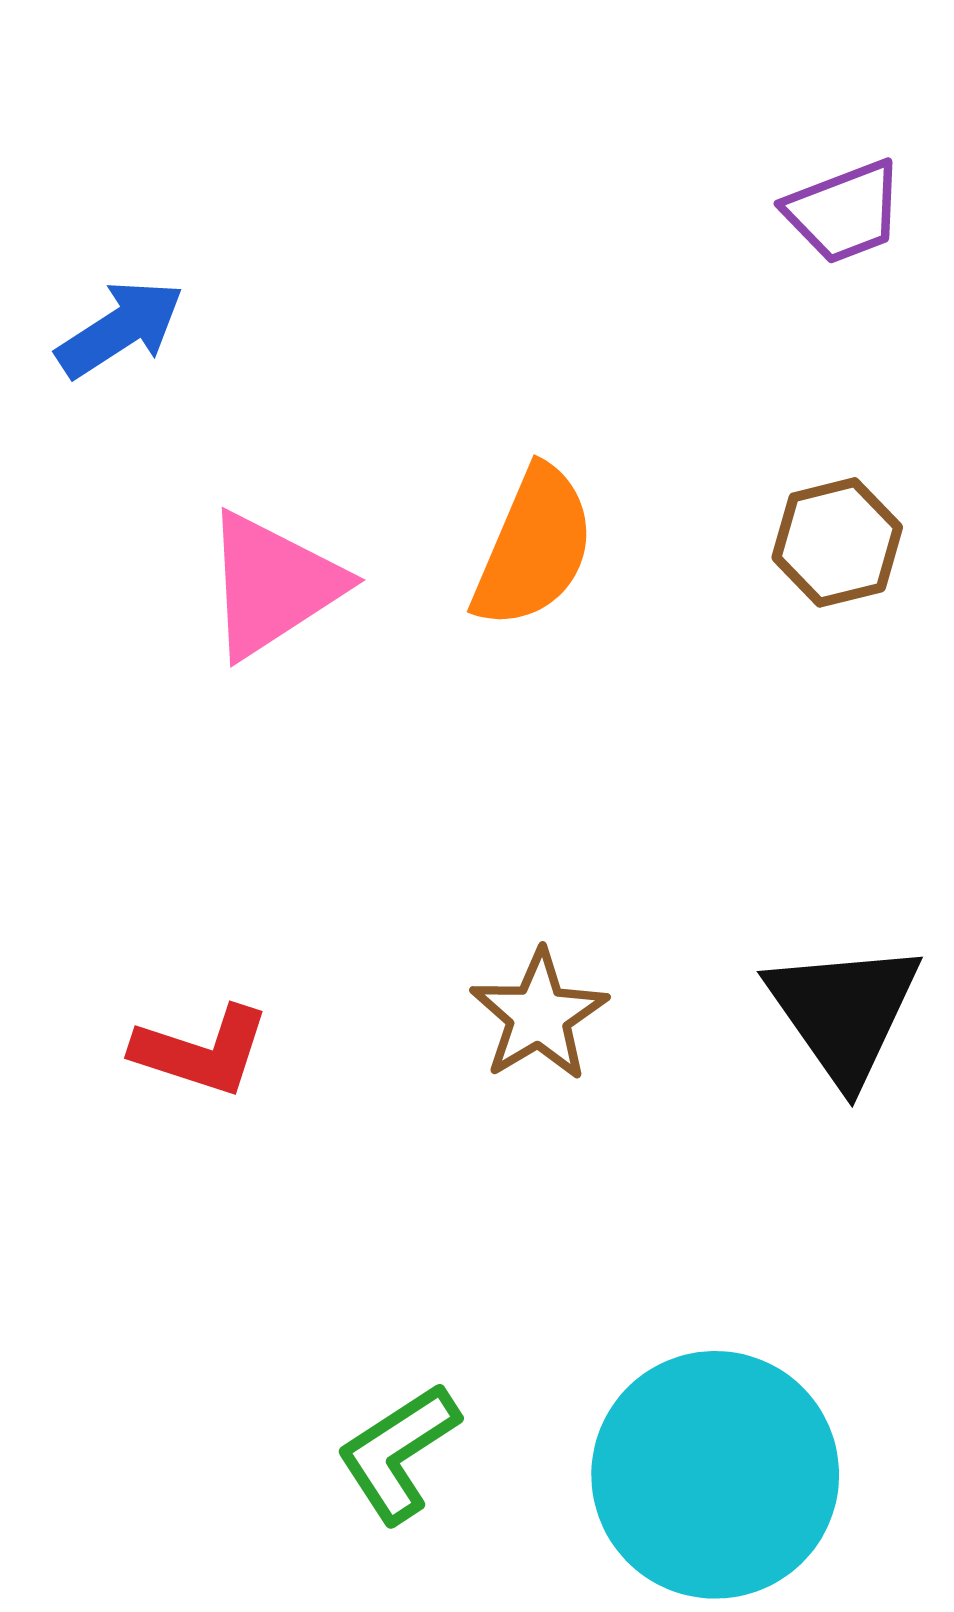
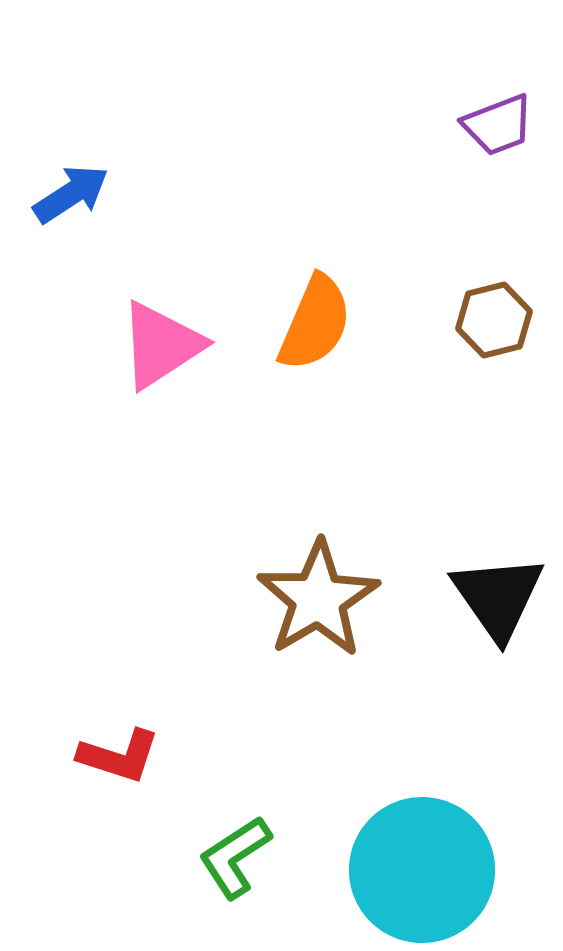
brown star: (539, 1015) -> (318, 599), size x1.5
red L-shape: (202, 1051) -> (119, 756), moved

